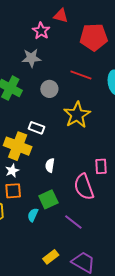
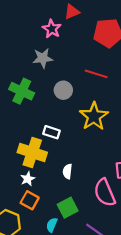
red triangle: (61, 16) -> (72, 12), turned -35
orange square: (13, 191) -> (30, 200), turned 36

